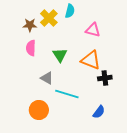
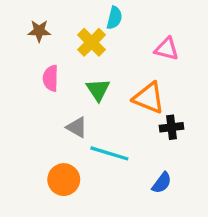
yellow cross: (49, 18) -> (92, 42), moved
brown star: (30, 25) -> (39, 31), moved
pink triangle: (93, 30) -> (167, 49), moved

